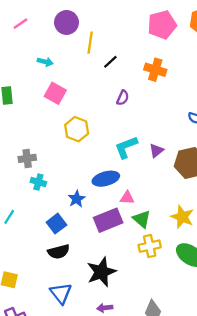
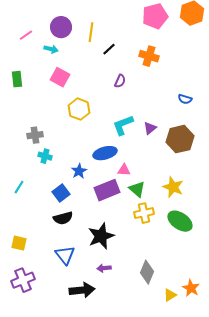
purple circle: (67, 22) -> (61, 27), moved
pink line: (20, 24) -> (26, 35), moved

